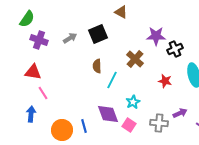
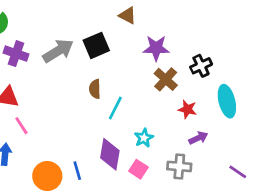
purple star: (156, 36) -> (156, 48), moved
gray arrow: (70, 38) -> (58, 51), size x1.6
brown cross: (135, 59) -> (166, 79), moved
purple arrow: (180, 113) -> (198, 138), moved
purple diamond: (108, 114) -> (110, 154), turned 30

